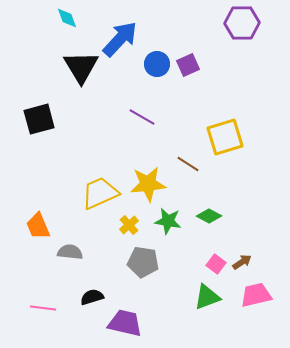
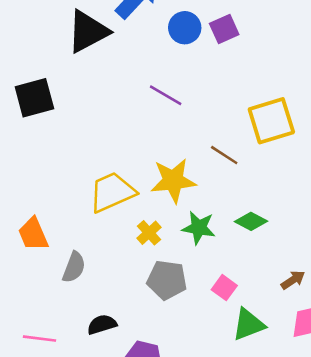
black triangle: (81, 67) -> (88, 32), turned 33
gray semicircle: (70, 252) -> (74, 267), turned 105
pink square: (216, 264) -> (224, 288), moved

